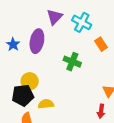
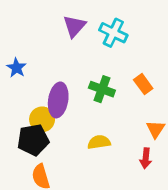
purple ellipse: (37, 41) -> (58, 100), moved
orange rectangle: (101, 44) -> (143, 84), moved
yellow semicircle: (46, 104) -> (99, 142), moved

